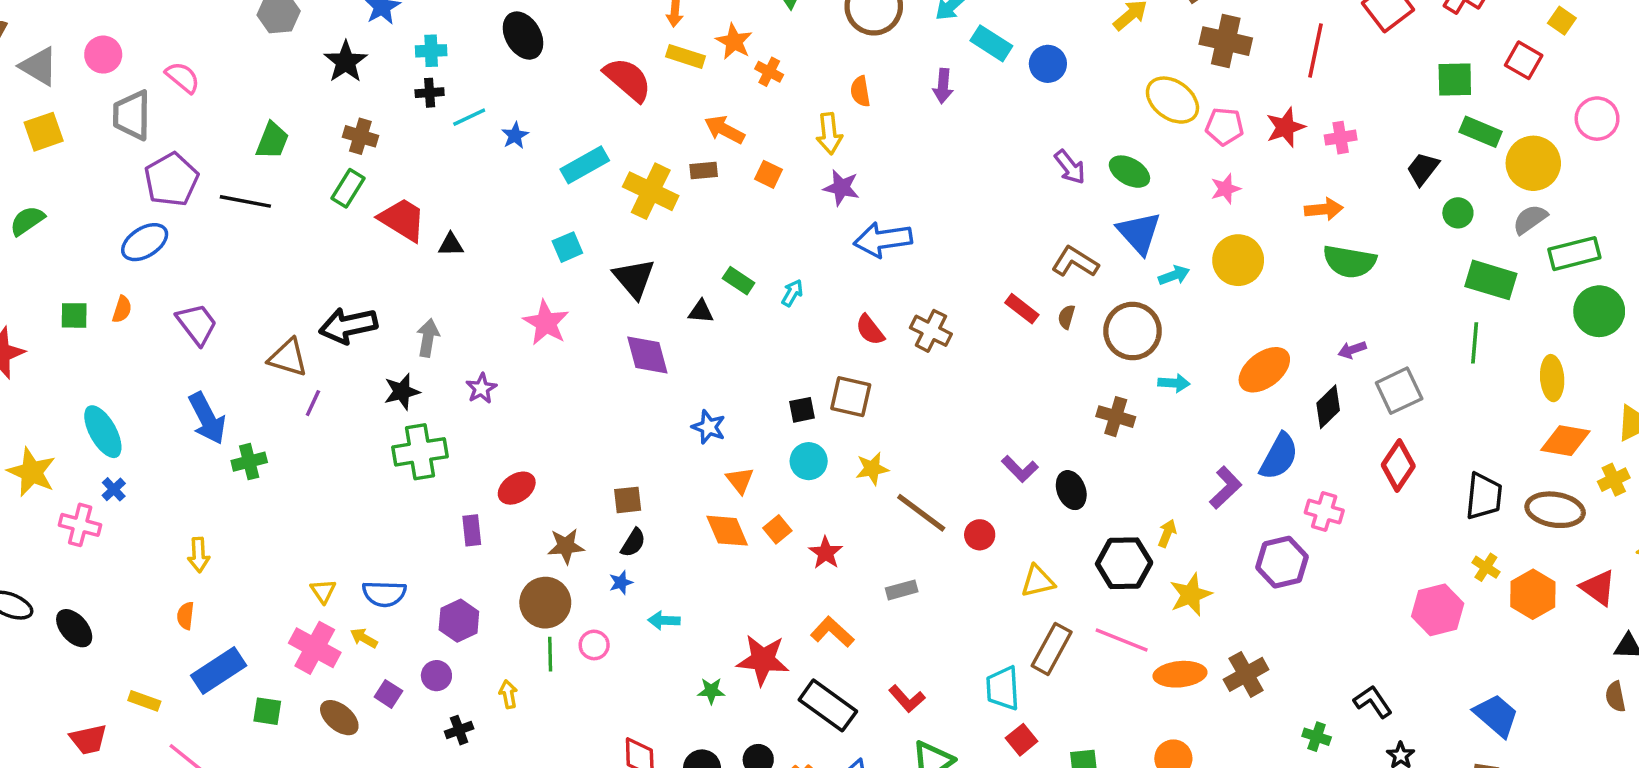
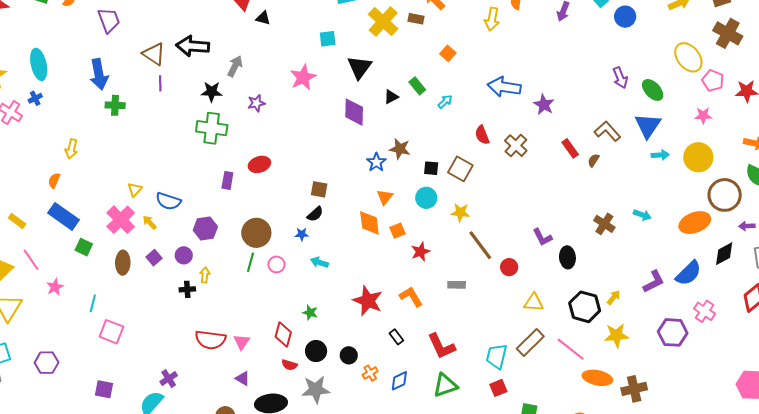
orange square: (768, 174) -> (448, 53), moved
purple star: (841, 188) -> (544, 105), moved
black triangle: (701, 312) -> (391, 97), turned -49
brown circle: (1133, 331) -> (725, 195), moved
purple line: (313, 403) -> (160, 83), turned -42
brown star: (566, 546) -> (400, 149), moved
blue rectangle: (219, 671) -> (63, 216), turned 52
green star: (711, 691) -> (310, 313), moved
yellow arrow: (508, 694) -> (205, 275), moved
red L-shape: (907, 699) -> (441, 346), size x1.4
black rectangle: (828, 705) -> (396, 337), size x0.5
brown ellipse: (339, 718) -> (123, 263), turned 35

